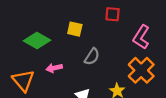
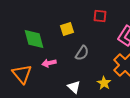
yellow square: (75, 29) -> (67, 29), turned -32
green diamond: (37, 41) -> (34, 39), turned 45

